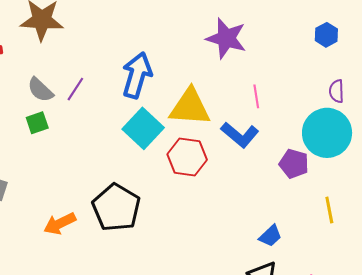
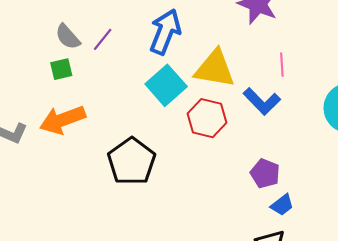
purple pentagon: (294, 164) -> (265, 173), moved
orange arrow: (60, 224) -> (63, 120), moved, size x1.4

